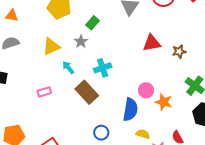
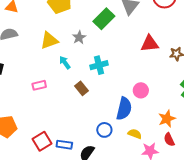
green rectangle: (92, 23) -> (104, 19), moved, size x1.5
brown rectangle: (87, 92) -> (82, 88), size x0.6
orange star: (164, 102) -> (167, 119), moved, turned 30
blue circle: (101, 133) -> (104, 130), moved

